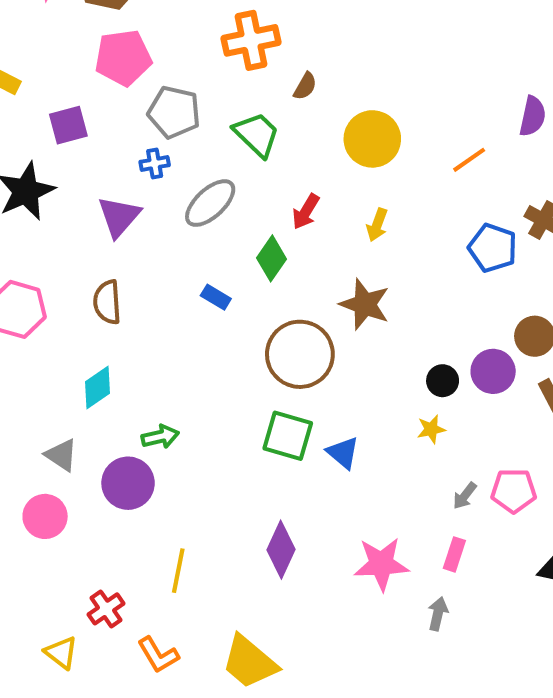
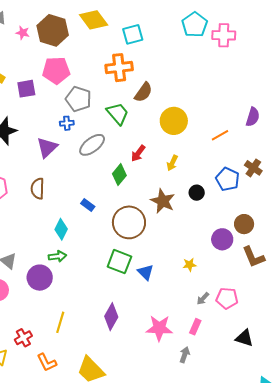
brown semicircle: (305, 86) -> (143, 92), size x1.5
purple square: (68, 125) -> (26, 89), moved
blue rectangle: (216, 297) -> (88, 205), moved
black circle: (443, 381) -> (197, 193), moved
cyan diamond: (98, 388) -> (61, 229), moved, turned -35

